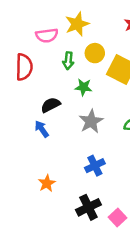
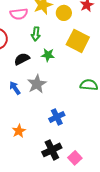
yellow circle: (95, 53) -> (64, 13), moved
black semicircle: (51, 105) -> (22, 59), moved
gray star: (91, 121) -> (37, 84), moved

